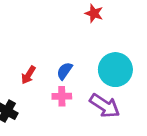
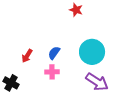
purple arrow: (105, 106) -> (97, 82), moved

